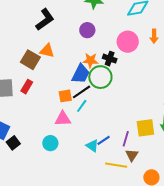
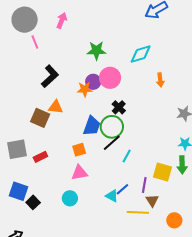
pink circle: (128, 42) -> (110, 78), moved
black cross: (110, 59) -> (119, 107), turned 32
orange star: (90, 60) -> (85, 89), moved
red rectangle: (27, 87) -> (40, 157), moved, turned 40
black line: (82, 92) -> (112, 143), moved
cyan line: (82, 106) -> (127, 156), moved
yellow square: (145, 128) -> (163, 172), turned 30

